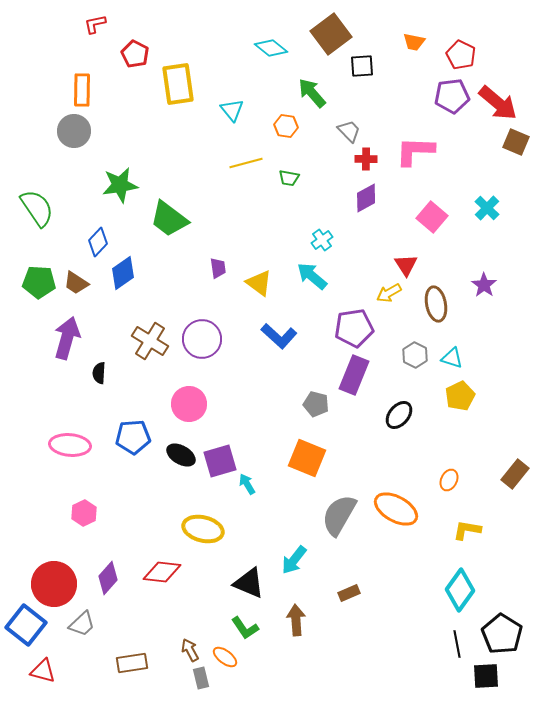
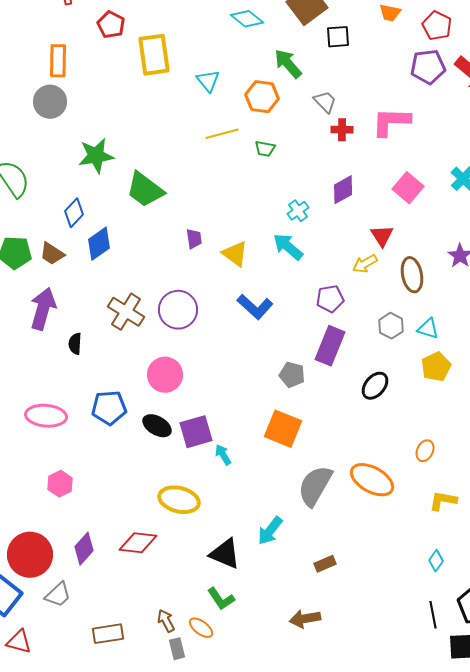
orange hexagon: (286, 126) -> (262, 97), size x1.4
purple diamond: (366, 198) -> (343, 190), moved
purple pentagon: (354, 328) -> (330, 299), size x0.7
cyan diamond: (460, 590) -> (436, 561), size x0.5
brown arrow: (296, 620) -> (305, 619), moved, turned -96

